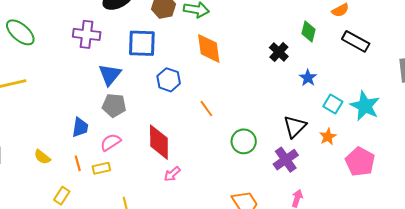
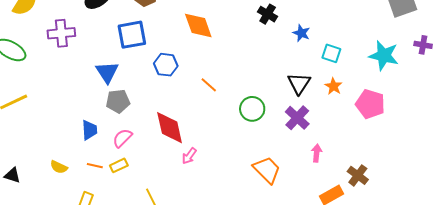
purple cross: (87, 34) -> (61, 33), moved
cyan star: (365, 106) -> (384, 56), moved
orange line: (78, 163) -> (95, 166), turned -49

